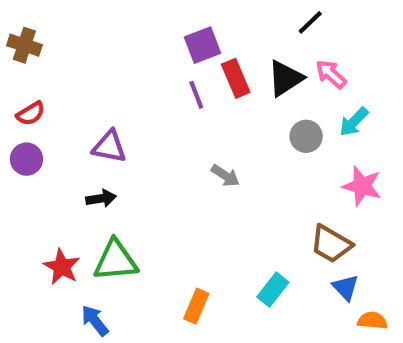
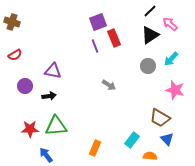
pink arrow: (331, 74) -> (170, 24), moved
black triangle: (285, 78) -> (150, 35), moved
purple circle: (26, 159) -> (25, 86), moved
red star: (62, 267) -> (30, 129), turned -30
orange semicircle: (372, 321) -> (150, 156), moved

